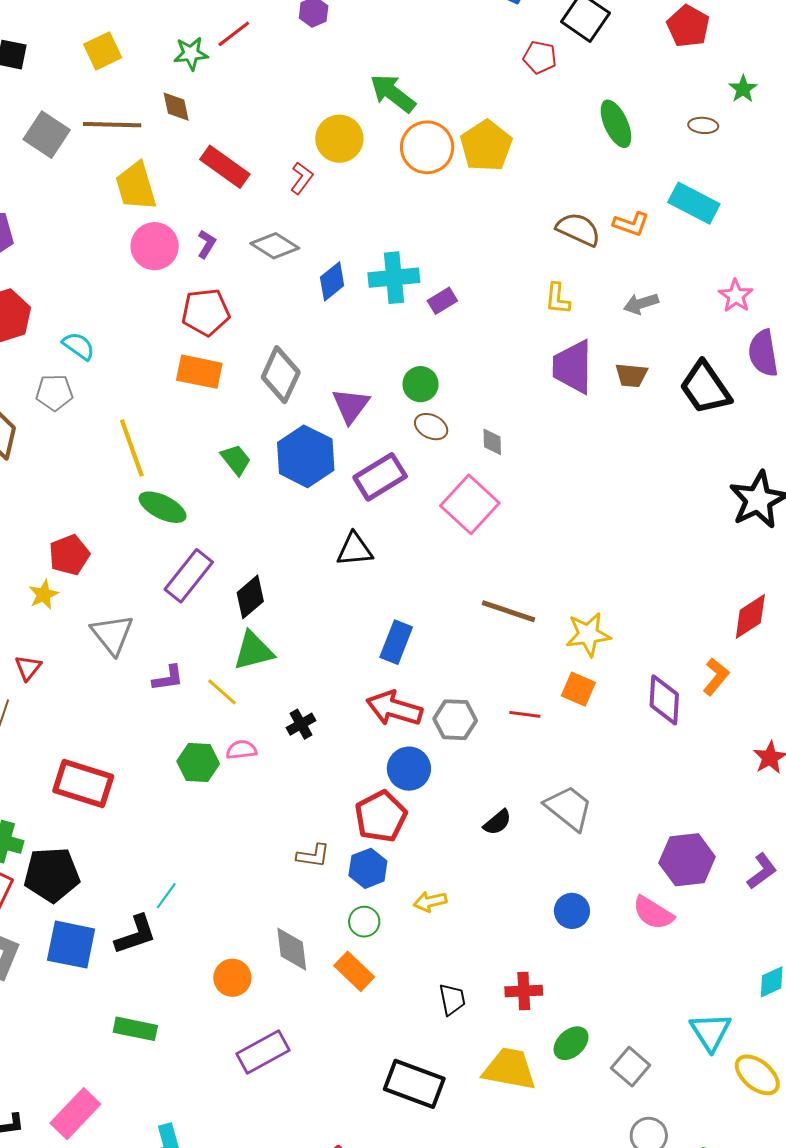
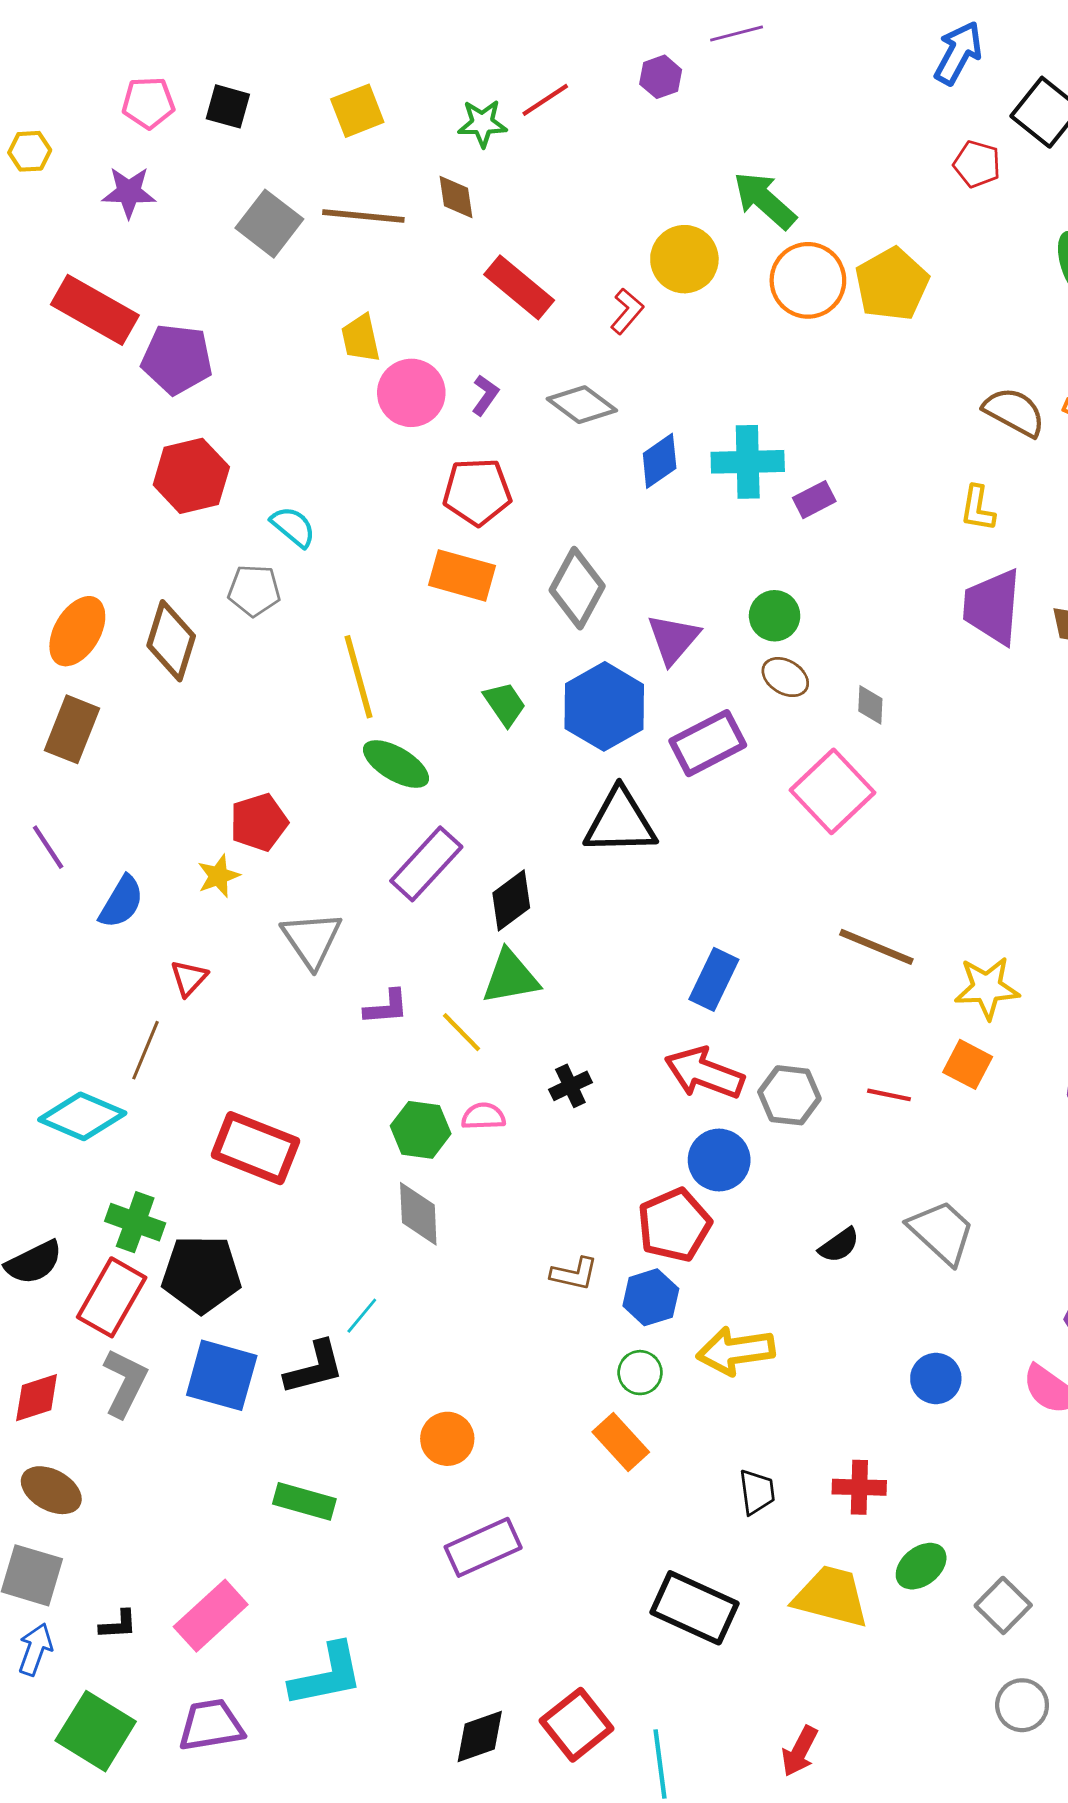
yellow trapezoid: (136, 186) -> (361, 338), moved, size x0.7
black triangle: (354, 550) -> (620, 822), moved, size x1.4
yellow arrow: (430, 902) -> (736, 1351), size x1.6
gray diamond: (292, 949) -> (418, 1214), moved

